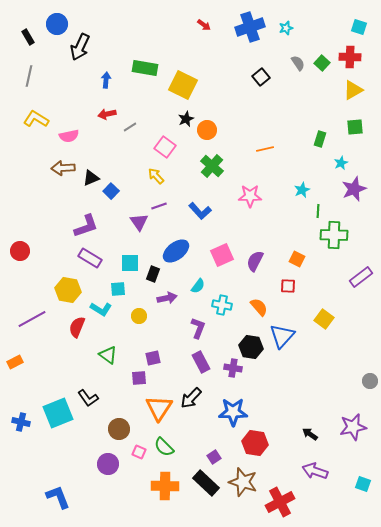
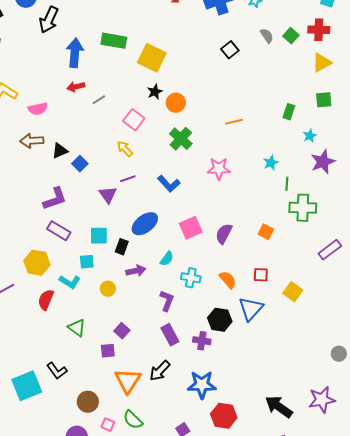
blue arrow: (106, 80) -> (75, 53), size x1.8
red square: (288, 286) -> (261, 275), moved
purple square: (153, 358) -> (122, 331), turned -35
black arrow: (310, 434) -> (279, 407), size x1.8

